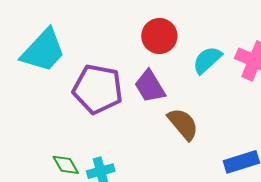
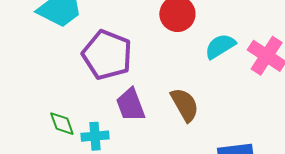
purple trapezoid: (150, 86) -> (131, 105), moved

